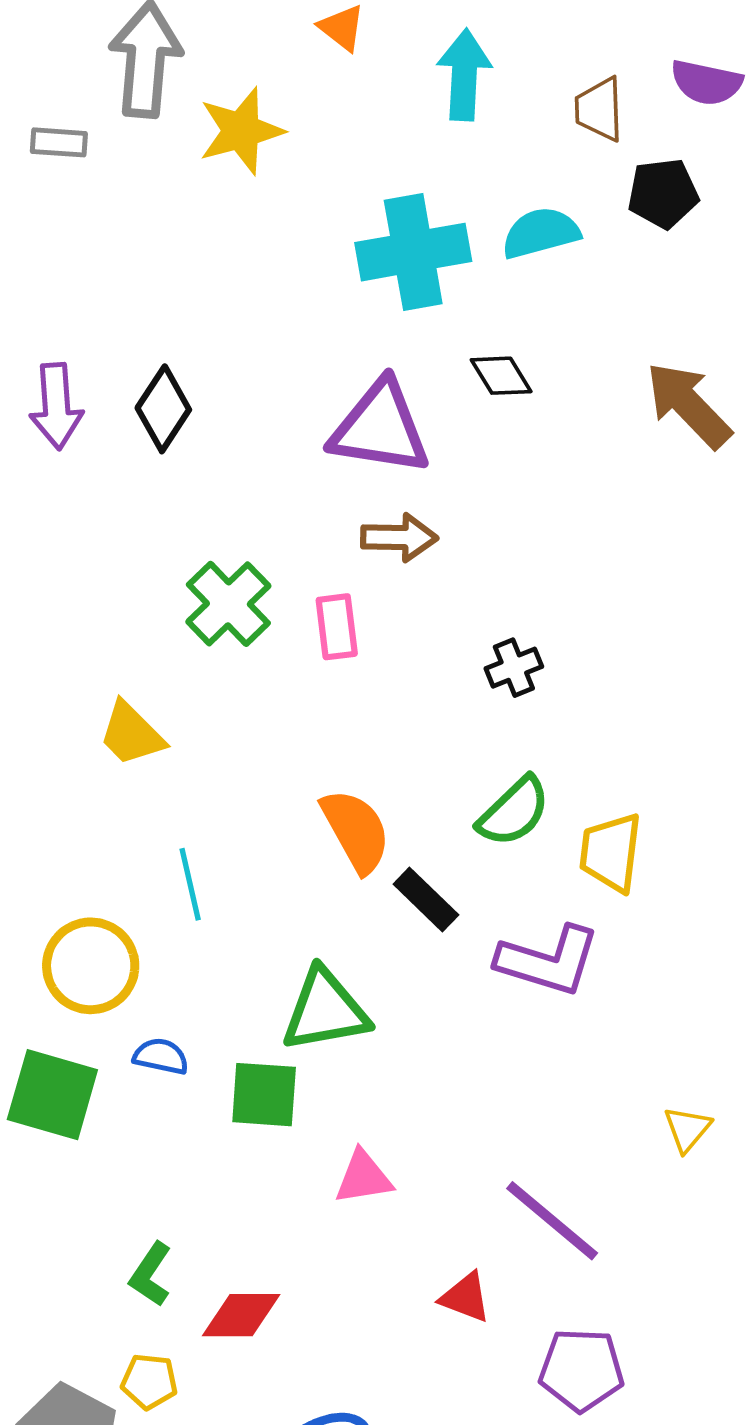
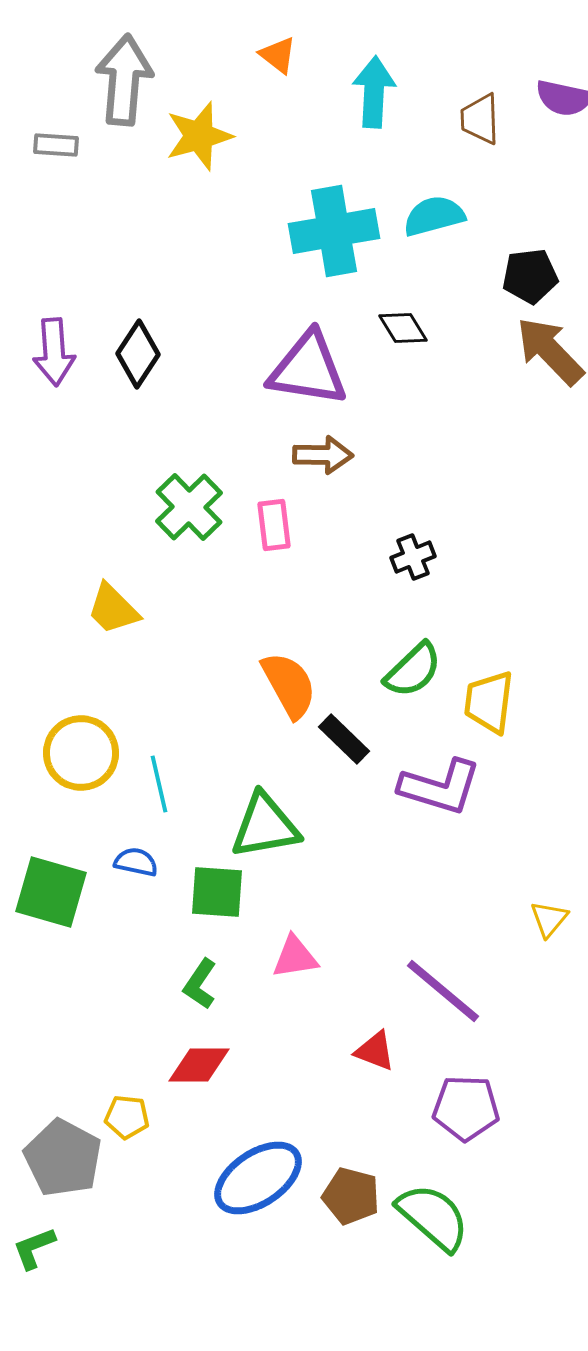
black pentagon: (663, 193) -> (530, 276), moved
cyan line: (190, 884) -> (159, 784), moved
yellow circle: (91, 966) -> (81, 753), moved
green L-shape: (151, 1274) -> (200, 984), moved

